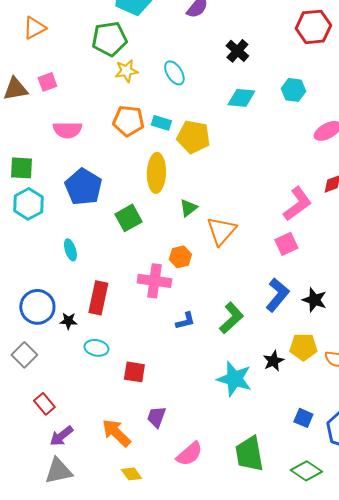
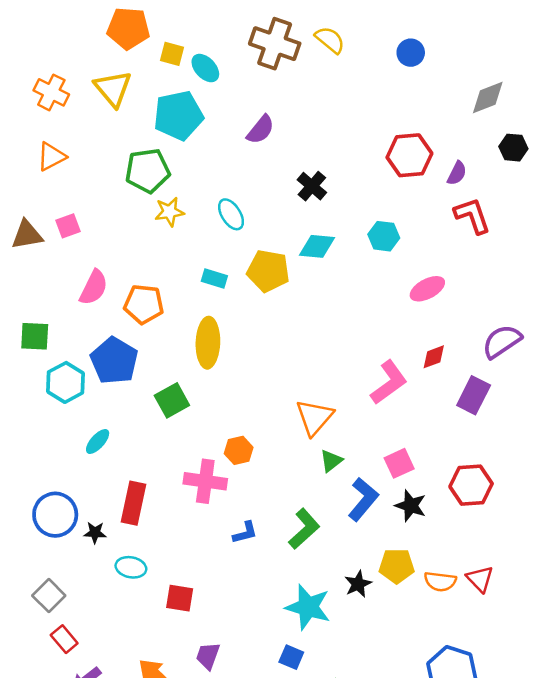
orange pentagon: (128, 121) -> (144, 304), moved
pink semicircle: (67, 130) -> (94, 287), turned -64
yellow pentagon: (193, 137) -> (268, 271), moved
cyan hexagon: (28, 204) -> (65, 382), moved
green triangle: (188, 208) -> (331, 461), moved
orange triangle: (221, 231) -> (314, 417), moved
pink square: (286, 244) -> (399, 463), moved
cyan ellipse: (70, 250) -> (98, 441), turned 60
gray square: (24, 355) -> (49, 596), moved
blue square: (303, 418) -> (291, 657), moved

